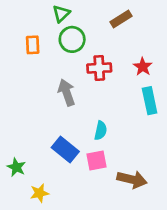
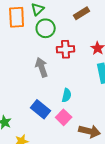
orange rectangle: (33, 45) -> (17, 17), moved, size x1.5
pink square: (97, 160) -> (64, 117), turned -35

